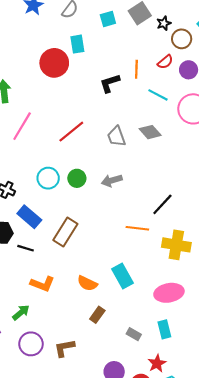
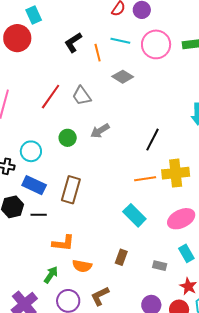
orange line: (136, 69) -> (98, 53), moved
gray trapezoid: (116, 136) -> (82, 96), moved
cyan circle: (48, 178) -> (31, 151), moved
orange line: (137, 228) -> (145, 179), moved
orange semicircle: (87, 283) -> (82, 266), moved

